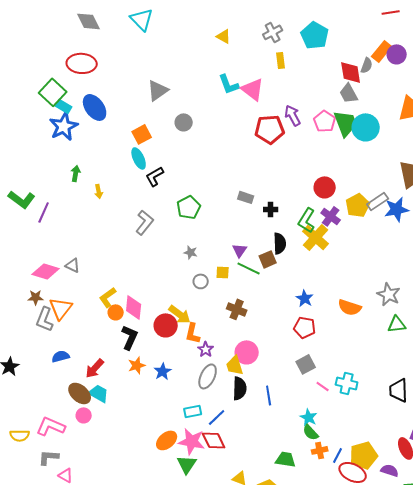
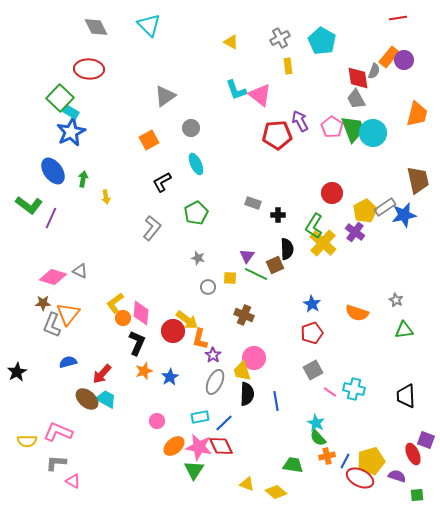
blue ellipse: (95, 107) -> (53, 171), moved
cyan ellipse: (139, 158) -> (196, 164), moved
purple cross: (331, 216) -> (355, 232), moved
gray star: (389, 294) -> (396, 300), size x0.6
red pentagon: (305, 327) -> (312, 333), turned -30
pink circle: (84, 415) -> (157, 421), moved

